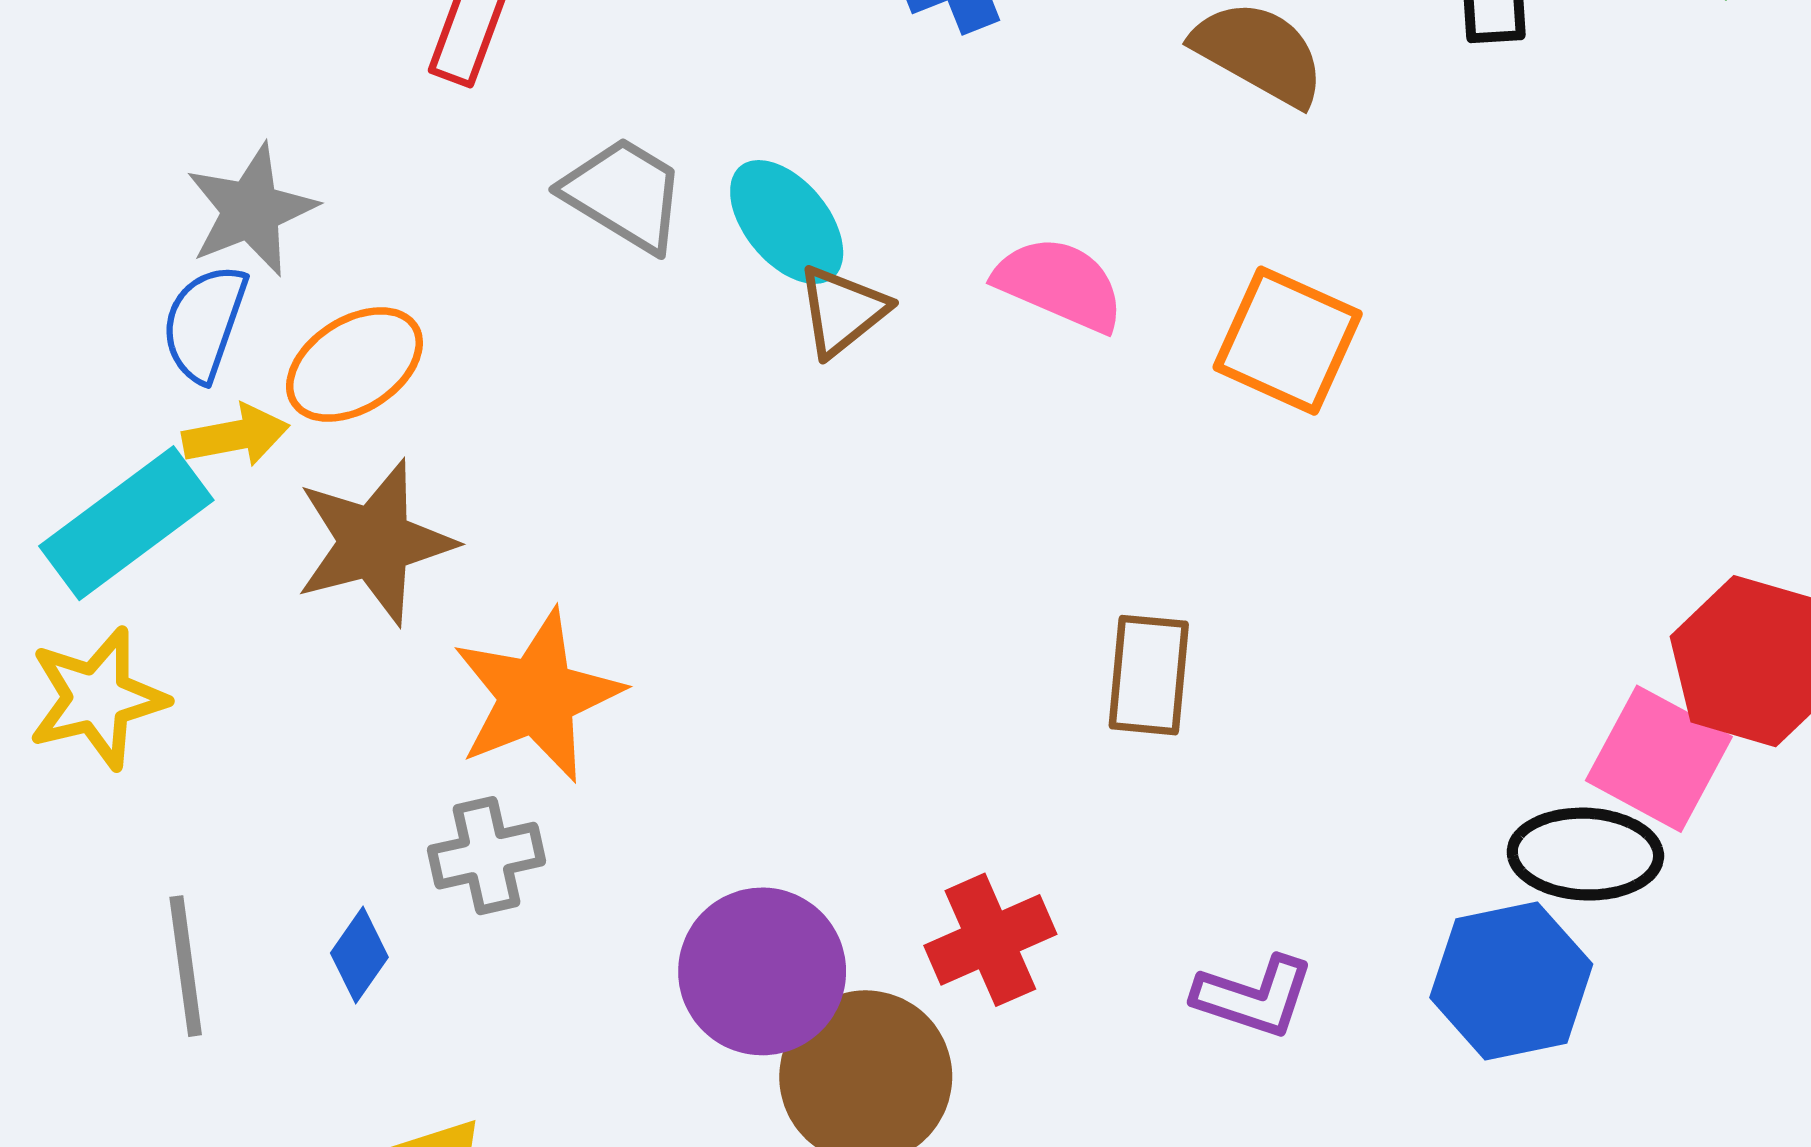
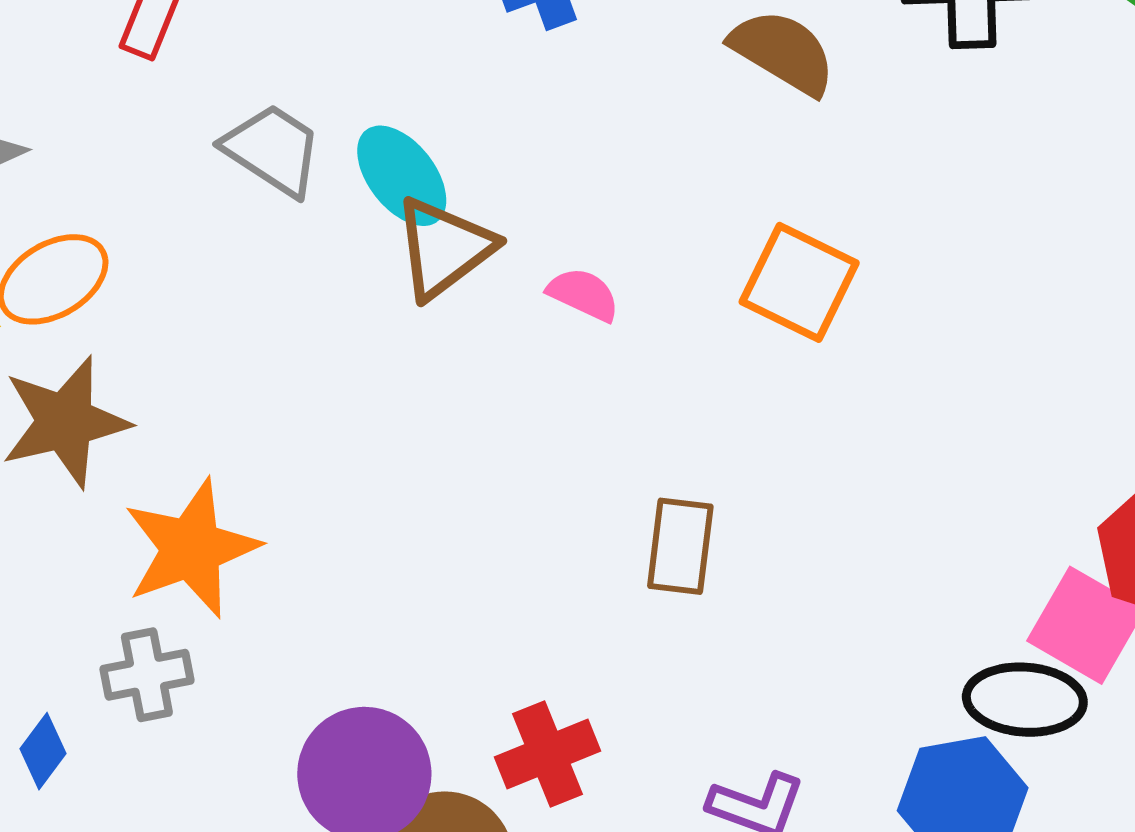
pink semicircle: (1059, 284) -> (583, 294), moved, size x0.7
brown triangle: (842, 311) -> (444, 248), size x1.4

